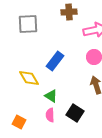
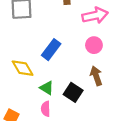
black square: (75, 113) -> (73, 92), moved

